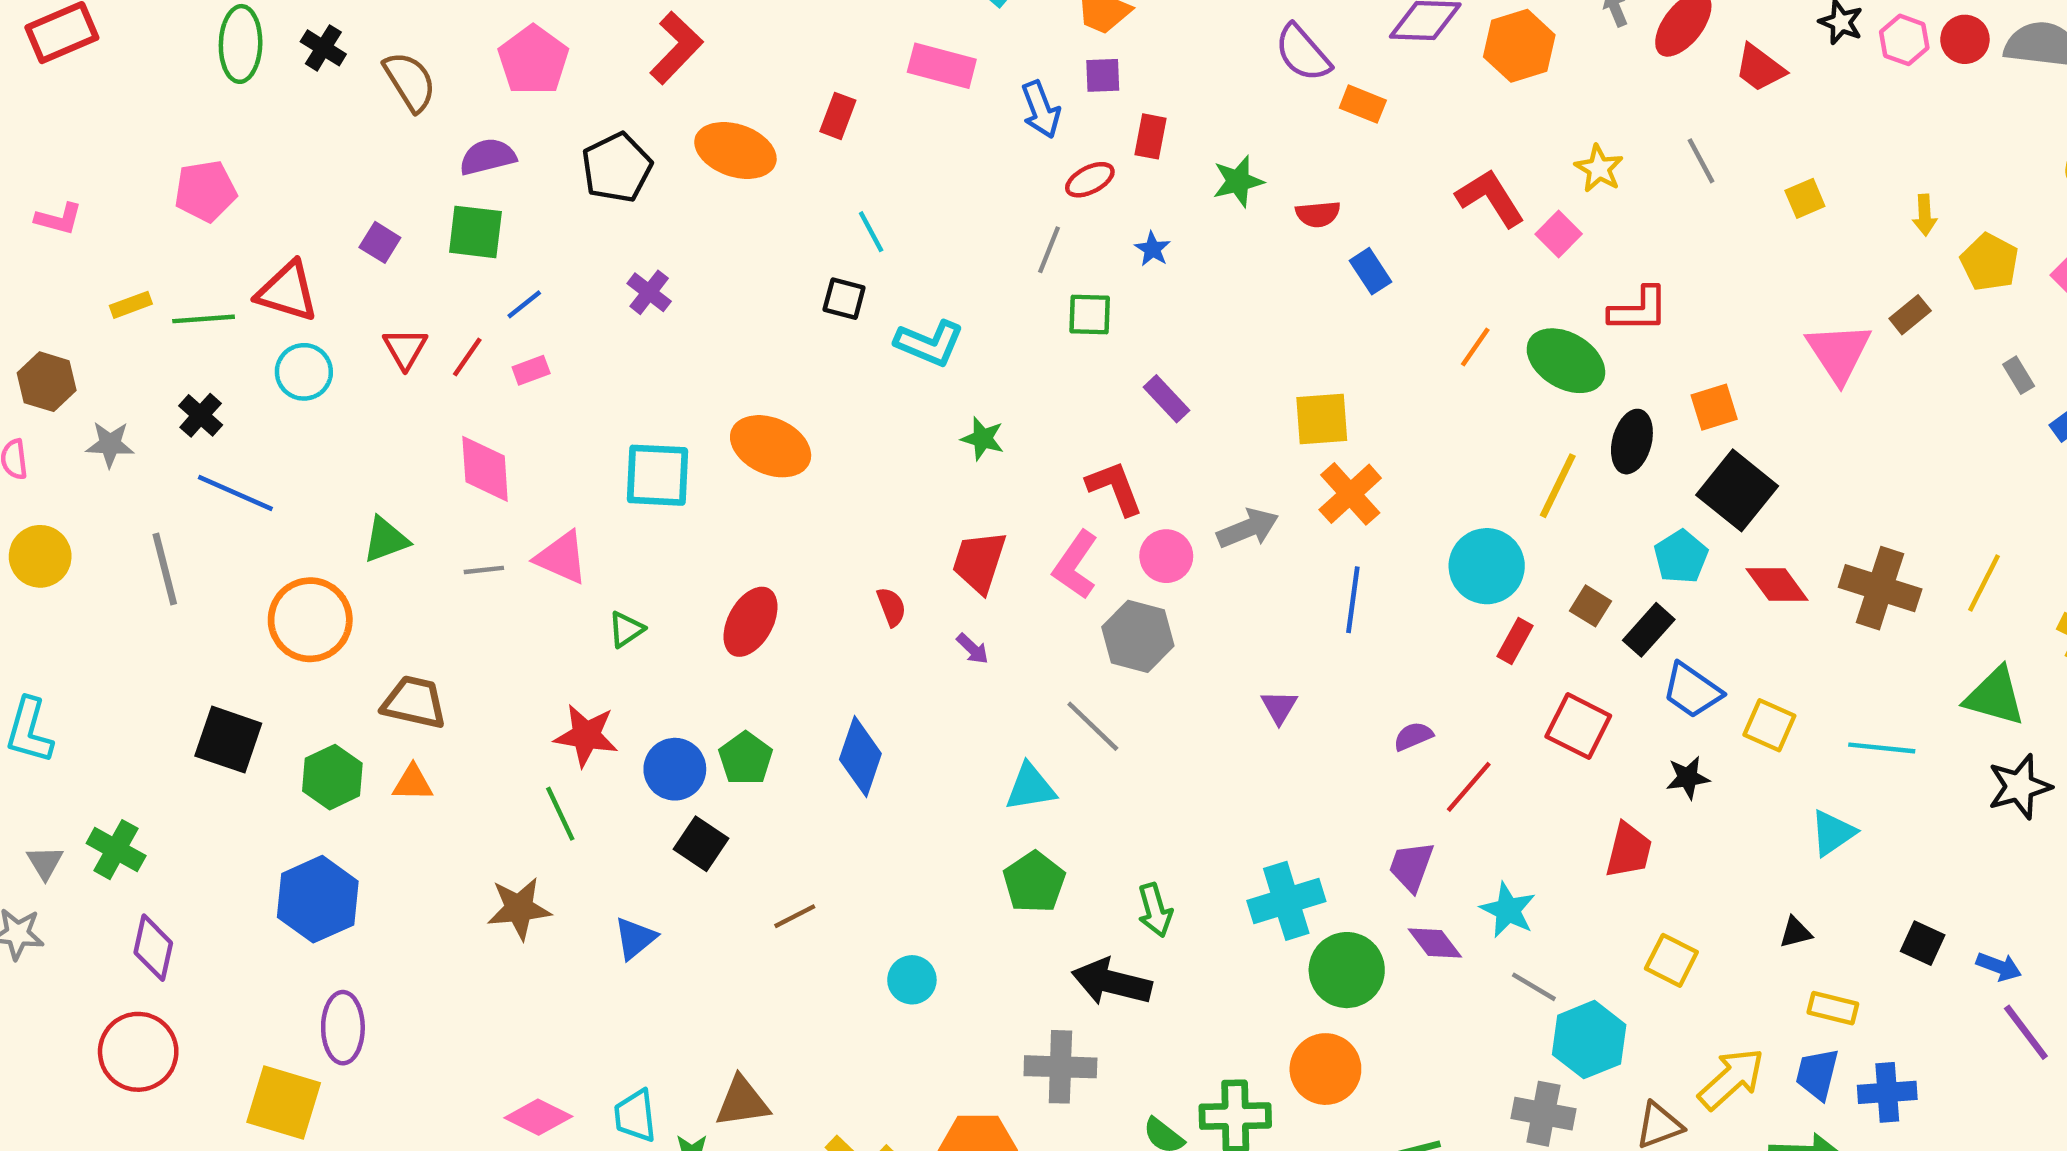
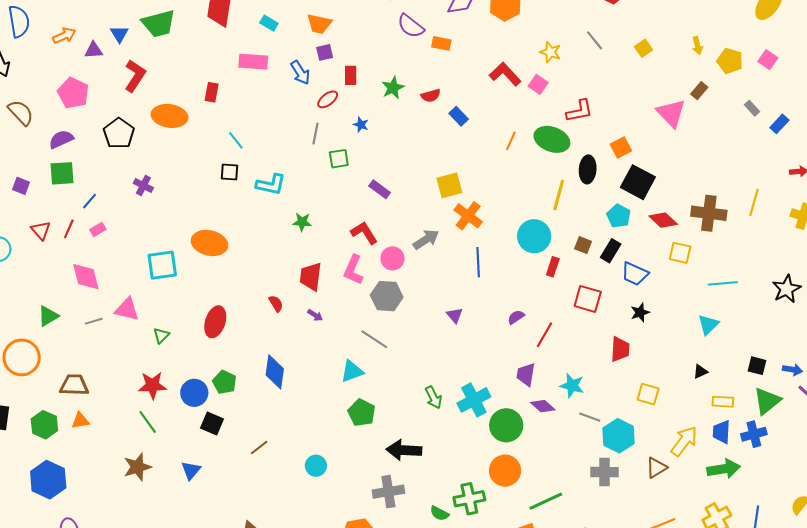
green triangle: (1995, 696) -> (767, 401), moved, turned -44
yellow square: (1769, 725) -> (680, 253), moved
green arrow: (1155, 910) -> (434, 397), moved

